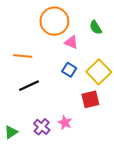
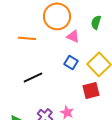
green semicircle: (96, 27) -> (96, 22), turned 48
orange line: (23, 56) -> (27, 38), moved

